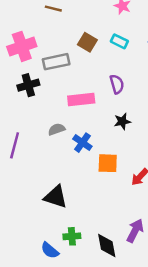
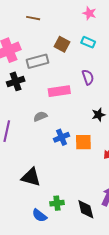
black star: (122, 121) -> (98, 115), moved
blue cross: (82, 143) -> (62, 137), moved, turned 35
black triangle: (56, 197) -> (31, 177), moved

